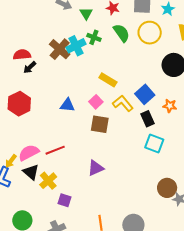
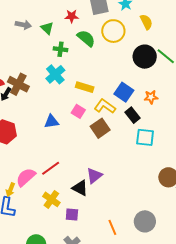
cyan cross: (76, 46) -> (55, 74), moved
brown cross: (60, 49) -> (18, 84), moved
brown square: (100, 124) -> (100, 128), moved, turned -30
black triangle: (31, 172) -> (80, 188), moved

